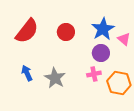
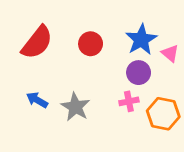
blue arrow: (27, 73) -> (37, 100), turned -35

